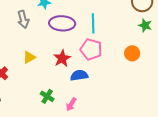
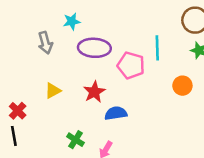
cyan line: (93, 23) -> (157, 48), moved
pink pentagon: (91, 49) -> (131, 65), moved

